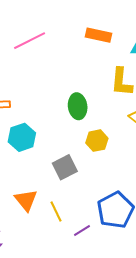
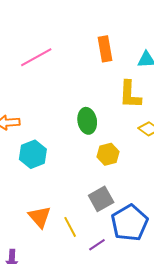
orange rectangle: (99, 35) -> (105, 49), turned 70
gray square: (65, 167) -> (101, 199), moved

